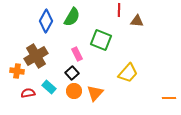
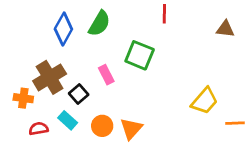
brown triangle: (137, 21) -> (225, 29), moved
black square: (72, 73) -> (79, 94), moved
yellow trapezoid: (128, 73) -> (205, 101), moved
orange line: (169, 98) -> (235, 123), moved

